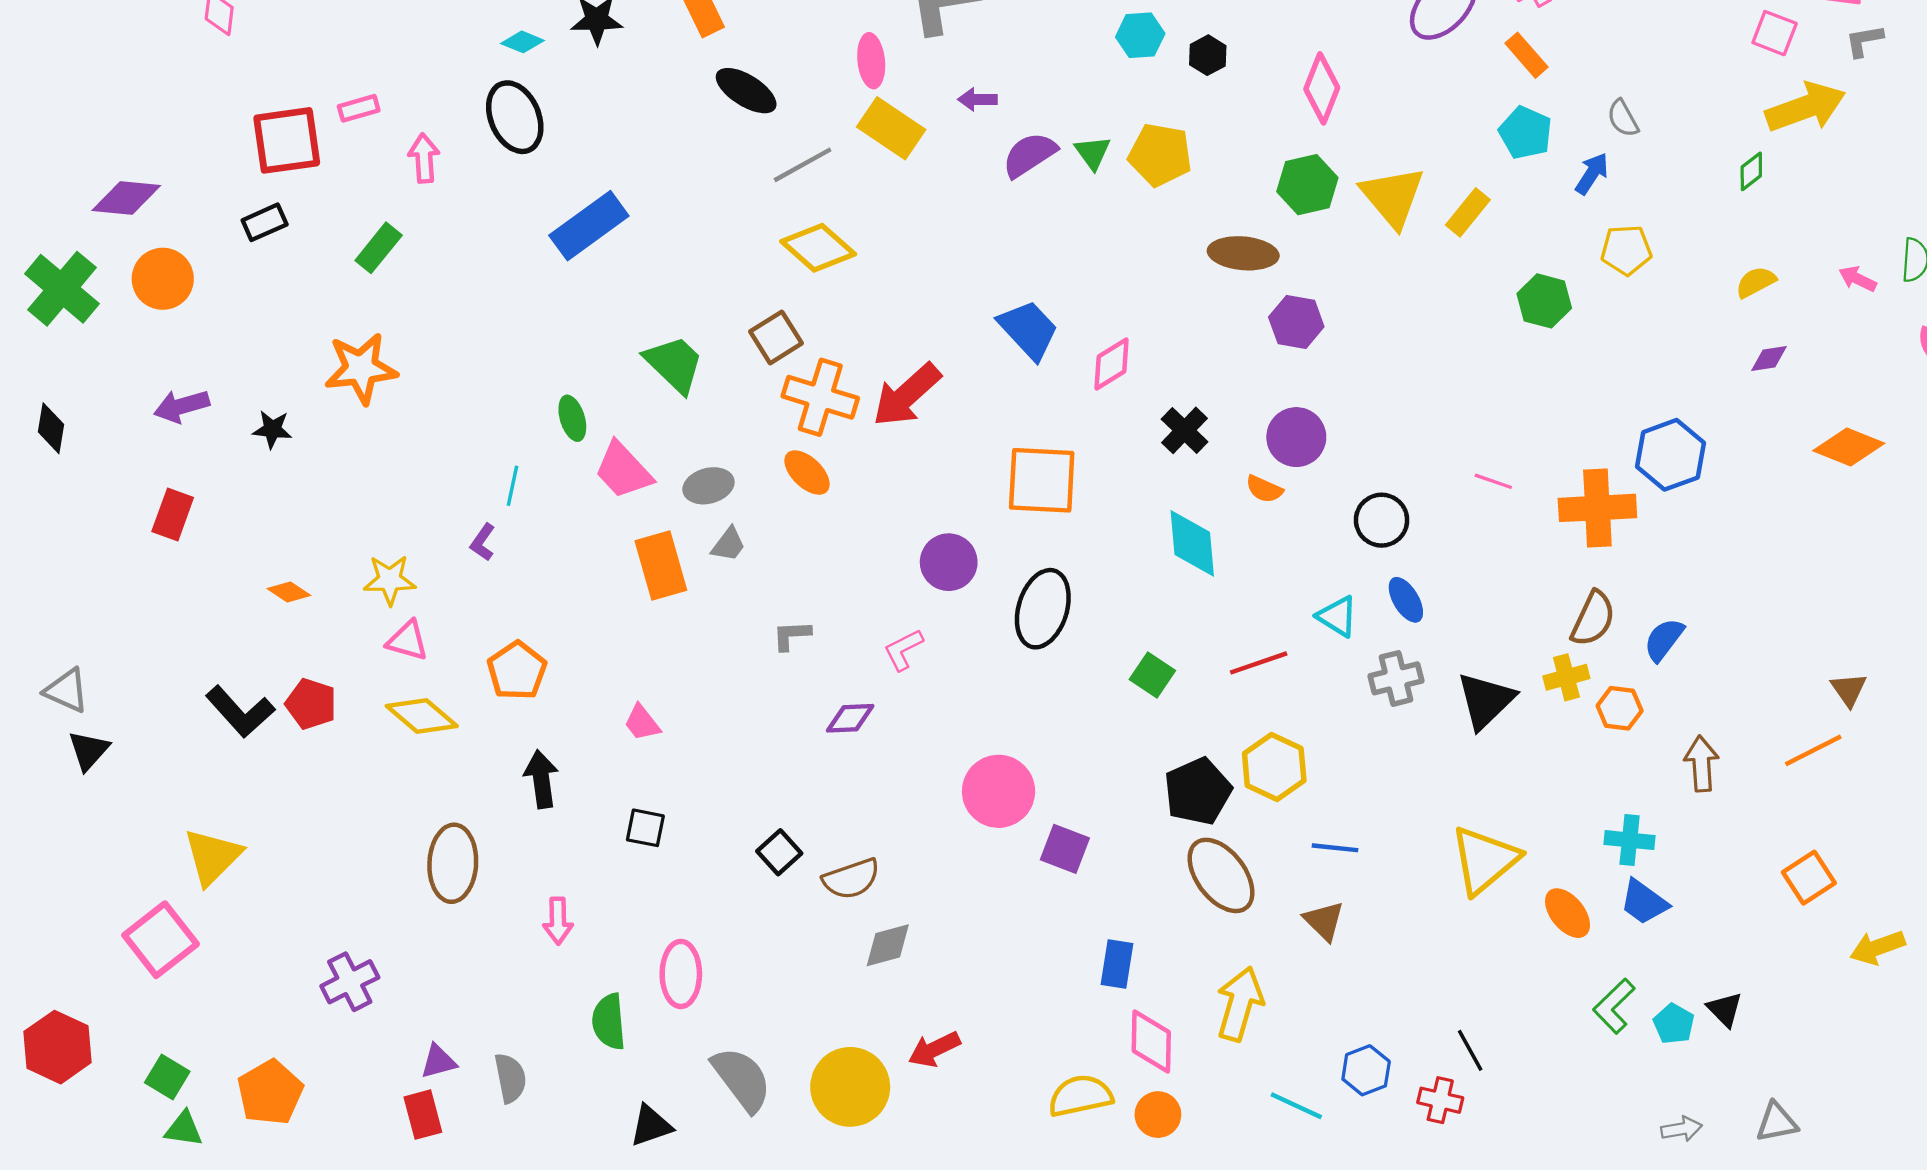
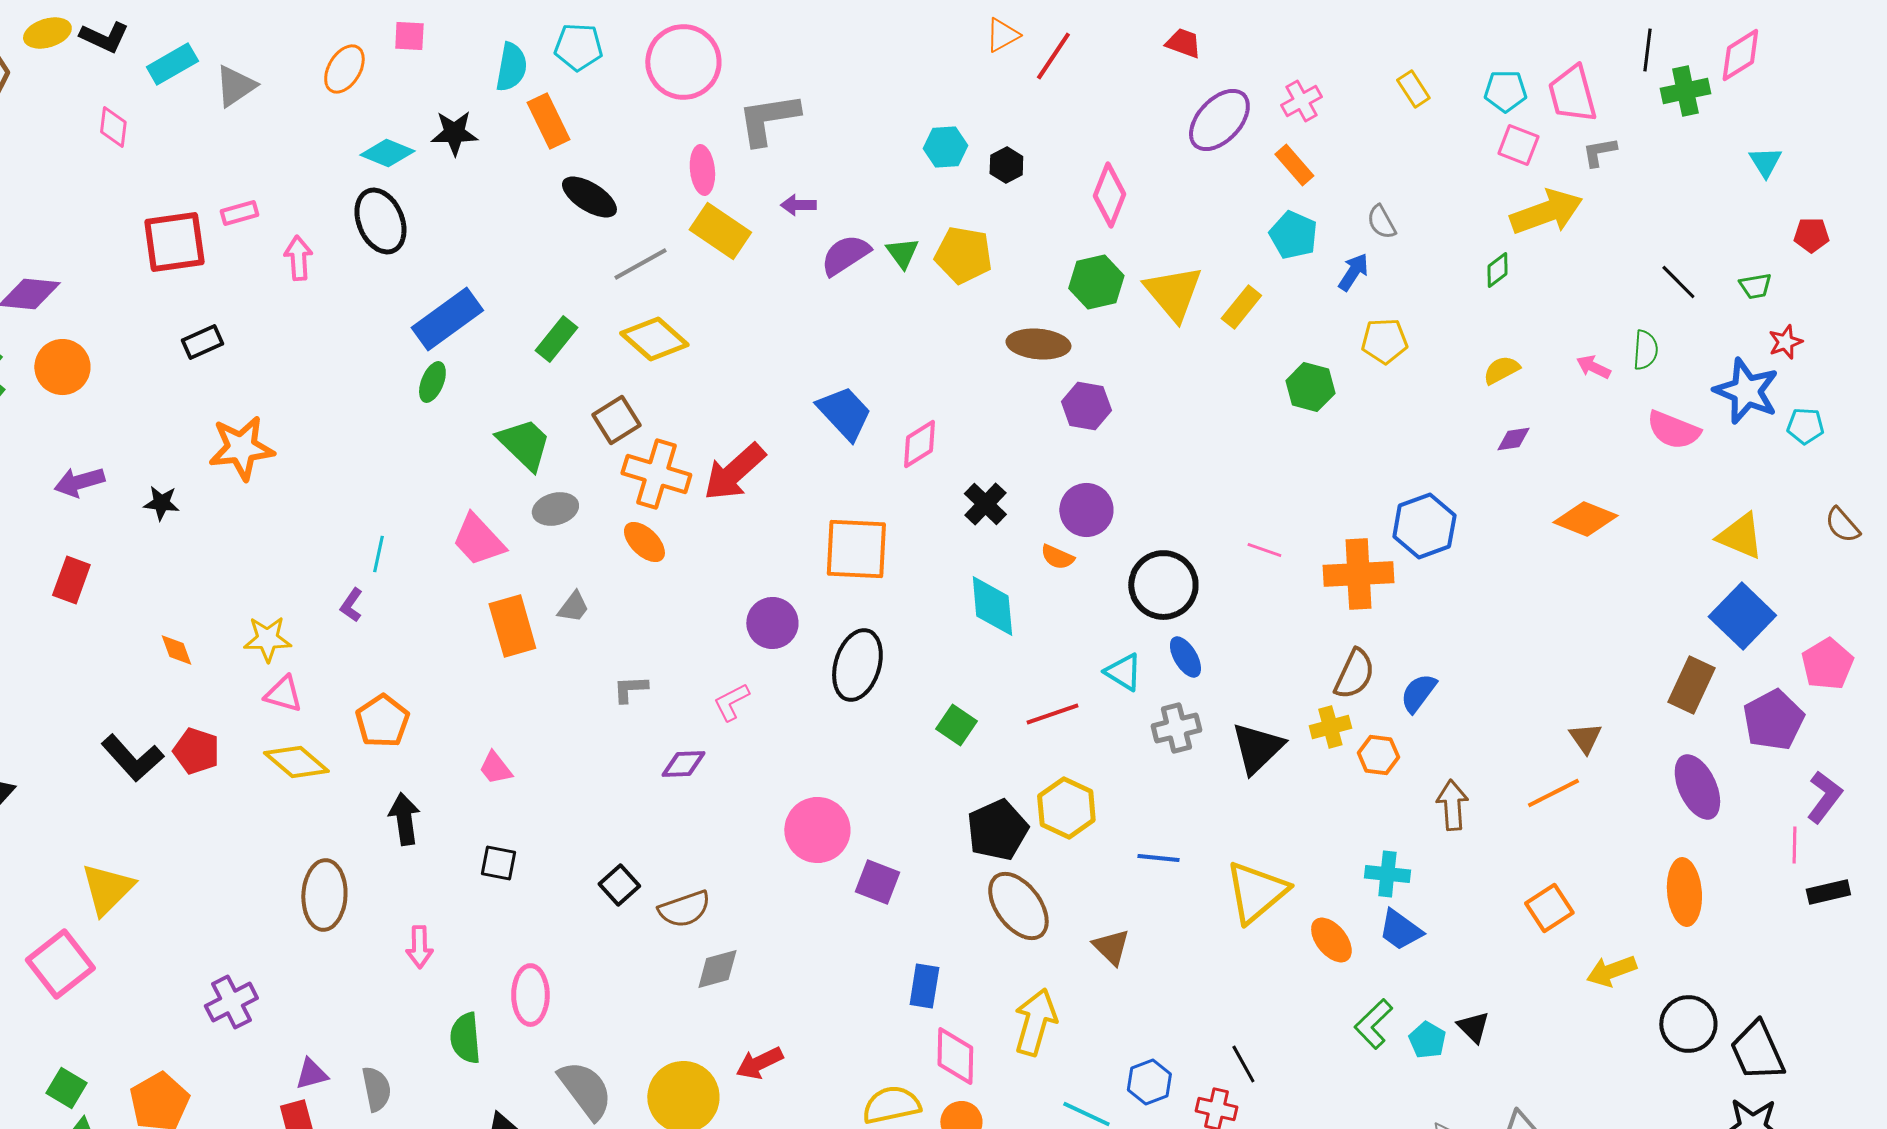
cyan diamond: (523, 42) -> (387, 153), size x1.4
black rectangle: (265, 222) -> (202, 342), moved
green rectangle: (379, 248) -> (556, 339), moved
green ellipse: (572, 418) -> (432, 382), moved, turned 39
gray ellipse: (708, 486) -> (555, 509), moved
black circle: (1382, 520) -> (1163, 585), size x1.4
orange diamond: (289, 592) -> (176, 650), turned 36
blue line: (1335, 848) -> (1158, 858), moved

